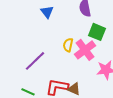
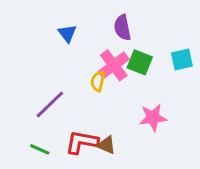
pink cross: (85, 50) -> (114, 65), moved

